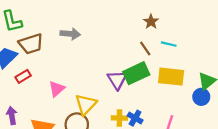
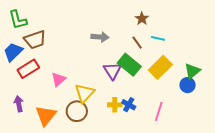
gray arrow: (70, 34) -> (100, 37), moved
green rectangle: (136, 73) -> (129, 65), turned 65
red rectangle: (23, 76) -> (28, 69), size x1.5
yellow rectangle: (171, 77) -> (160, 67), turned -50

